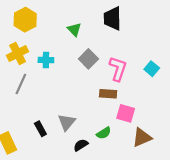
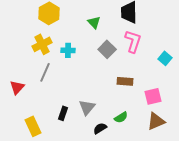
pink L-shape: (118, 69) -> (133, 41), moved
pink square: (126, 113) -> (153, 96), moved, turned -30
black rectangle: (40, 129) -> (63, 113), turned 48

